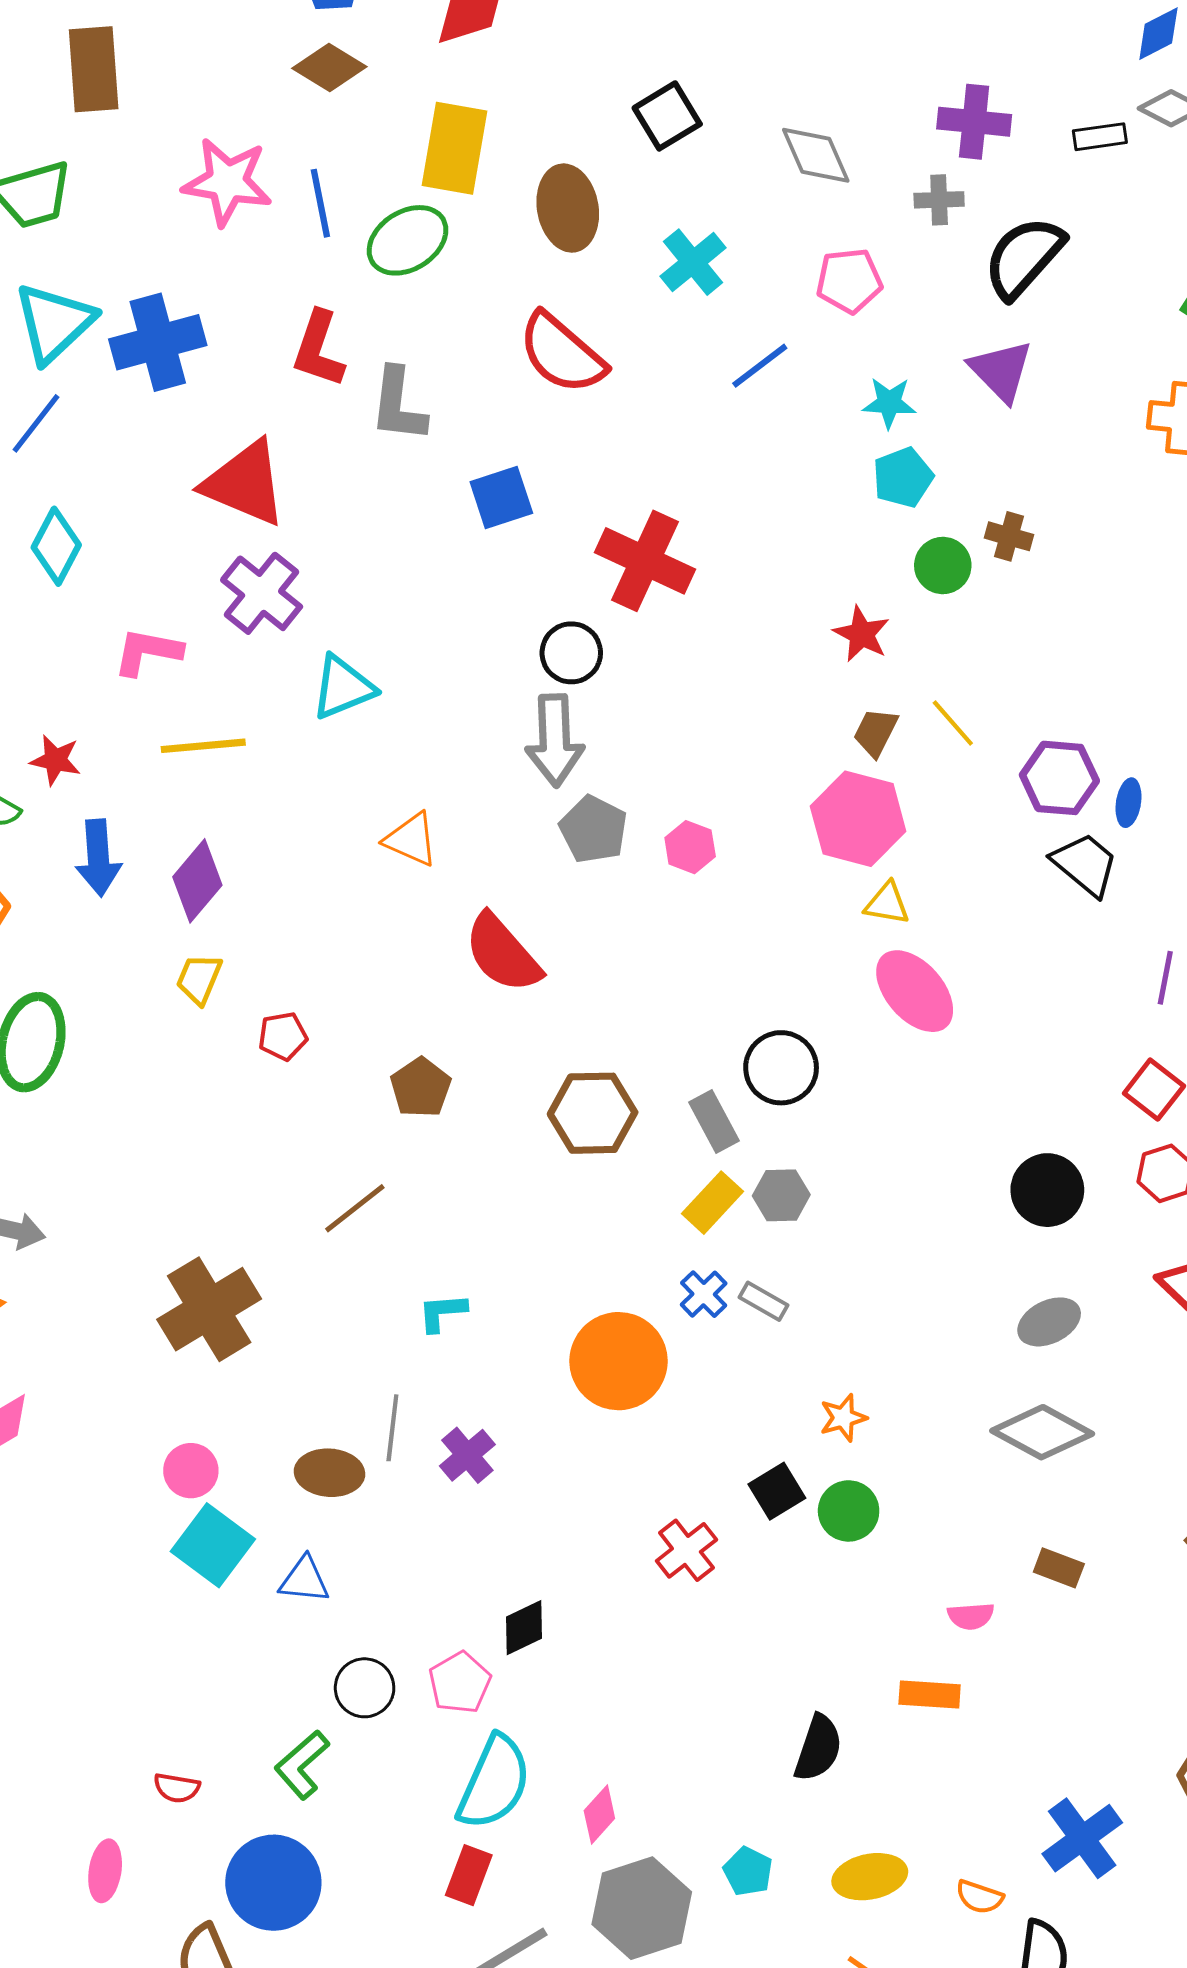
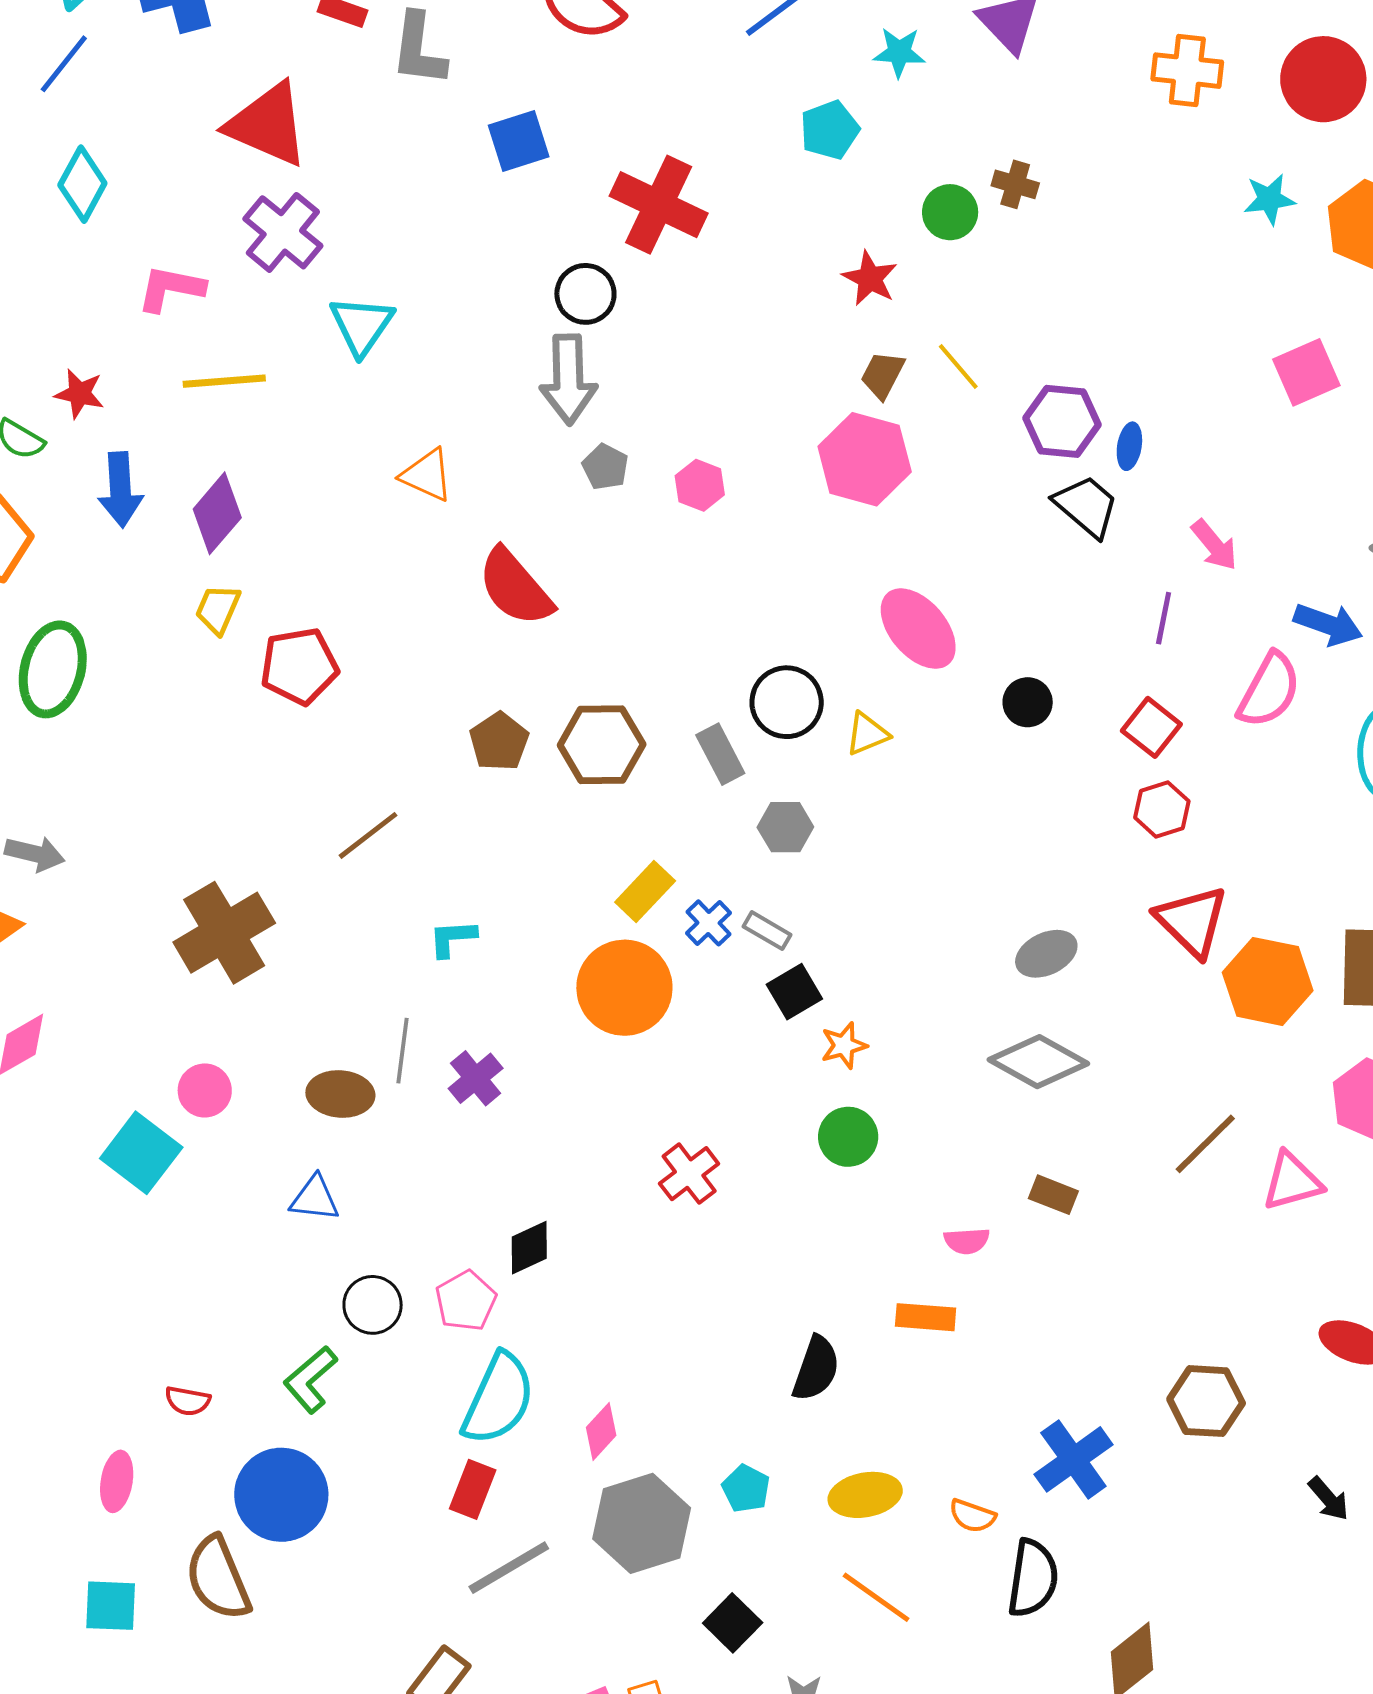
cyan pentagon: (903, 477) -> (830, 130), moved
cyan triangle: (343, 687) -> (362, 325), turned -34
gray pentagon: (593, 829) -> (605, 467), size x0.7
yellow triangle: (887, 903) -> (867, 734), moved, turned -33
red pentagon: (283, 1036) -> (299, 666), size x1.6
brown pentagon: (421, 1088) -> (499, 742), moved
black circle: (1047, 1190) -> (1028, 702), moved, size x0.7
yellow rectangle: (713, 1203) -> (645, 892), moved
black square: (777, 1491) -> (794, 992), moved
cyan square: (213, 1545) -> (141, 1153), moved

